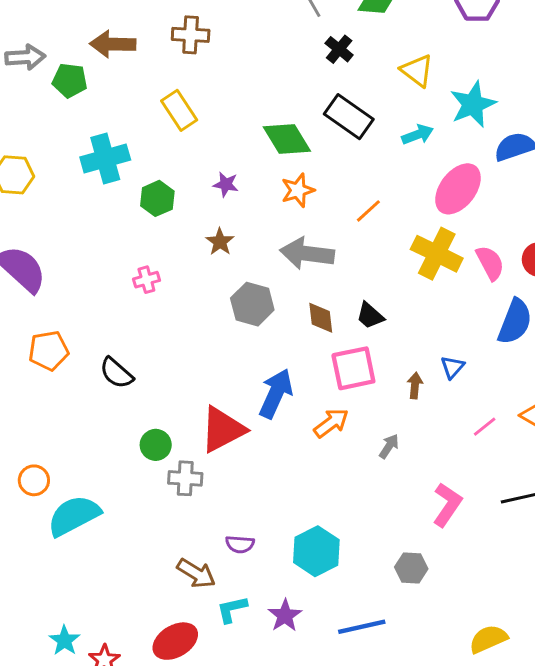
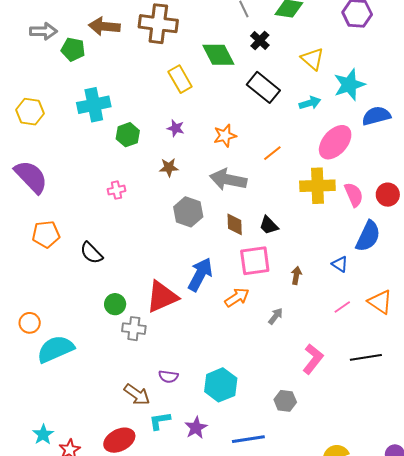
brown cross: (191, 35) -> (158, 24), size x1.5
yellow rectangle: (179, 110) -> (180, 79), moved
green diamond: (287, 139) -> (218, 55), moved
brown star: (220, 242) -> (169, 167), turned 30
yellow cross: (437, 254) -> (317, 186), turned -32
blue triangle: (452, 367) -> (340, 264), moved, turned -42

